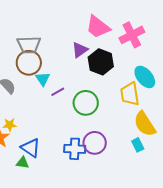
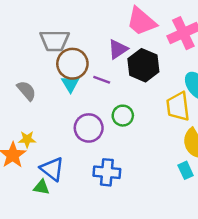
brown circle: (29, 63) -> (72, 64), moved
purple line: (58, 92) -> (102, 80), moved, turned 48
green circle: (86, 103) -> (123, 116), size x0.7
purple circle: (95, 143) -> (89, 128), moved

